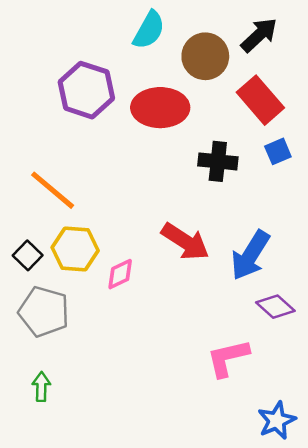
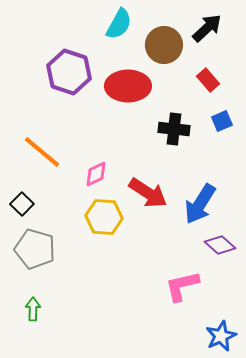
red rectangle: (260, 100) -> (208, 80), size x0.6
yellow hexagon: (75, 249) -> (104, 217), moved
pink diamond: (120, 274) -> (96, 174), moved

